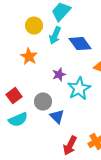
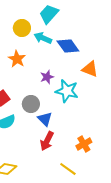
cyan arrow: (55, 36) -> (43, 38), turned 90
cyan star: (79, 89) -> (67, 91), turned -30
red arrow: (70, 146) -> (47, 141), moved

